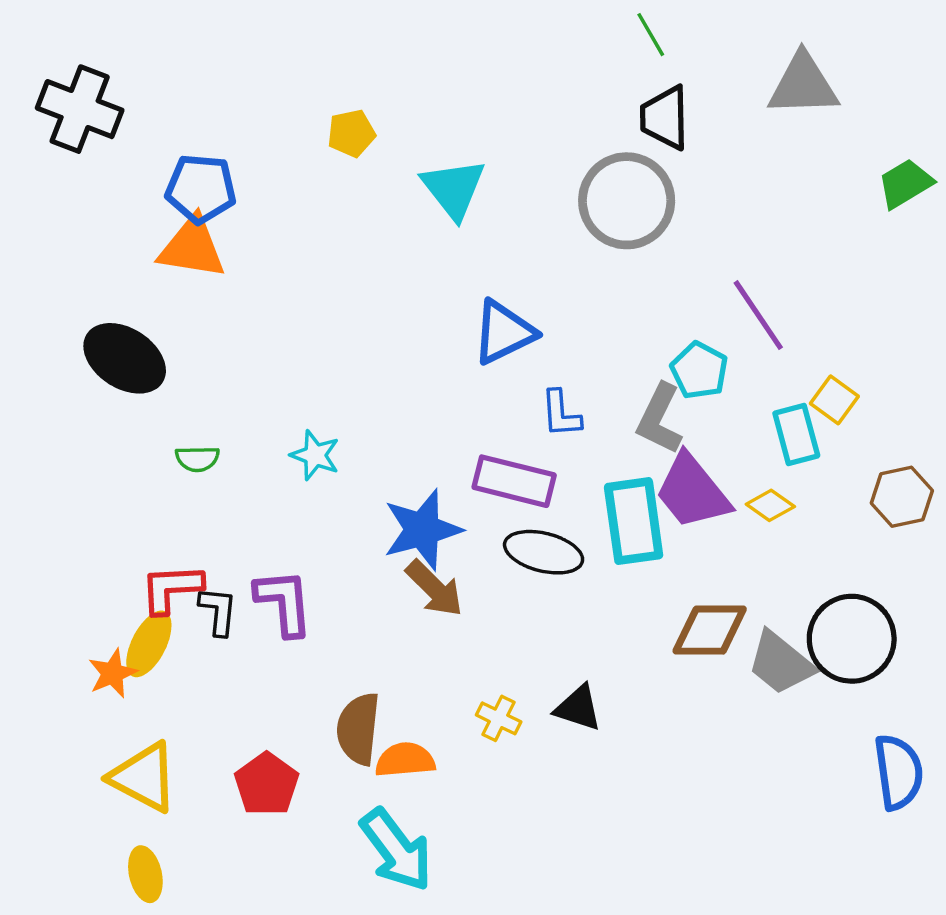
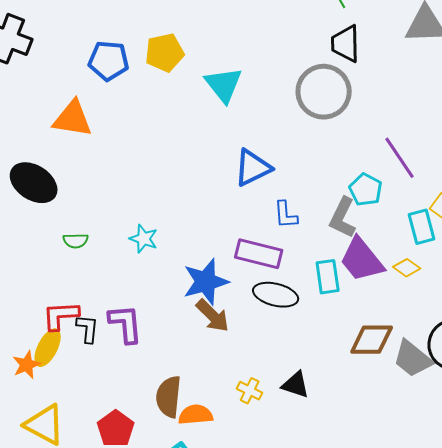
yellow pentagon: (351, 133) -> (165, 53), size x1.4
blue pentagon: (201, 189) -> (109, 61), moved
cyan rectangle: (634, 521) -> (328, 277), size x0.7

